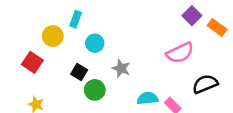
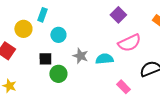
purple square: (192, 16) -> (118, 15), moved
black square: (79, 72) -> (45, 59), turned -32
cyan semicircle: (148, 98) -> (104, 59), moved

